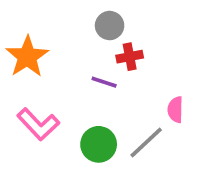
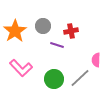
gray circle: (110, 26) -> (43, 26), moved

